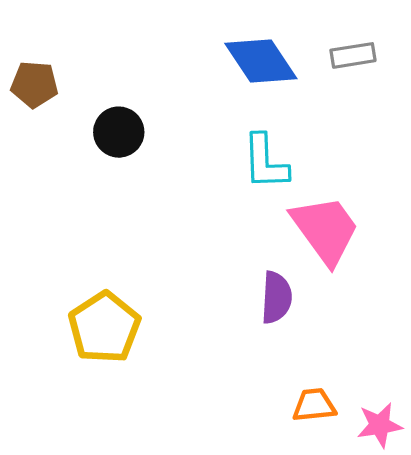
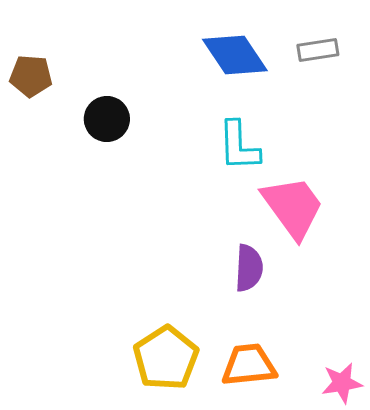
yellow pentagon: (104, 327) -> (166, 358), moved
orange trapezoid: (314, 405) -> (249, 365), moved, size x1.4

